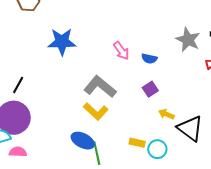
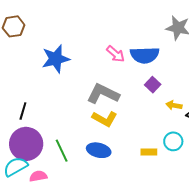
blue semicircle: (149, 59) -> (145, 55), size x1.8
yellow rectangle: (137, 143) -> (149, 152), moved
green line: (97, 153) -> (62, 151), moved

